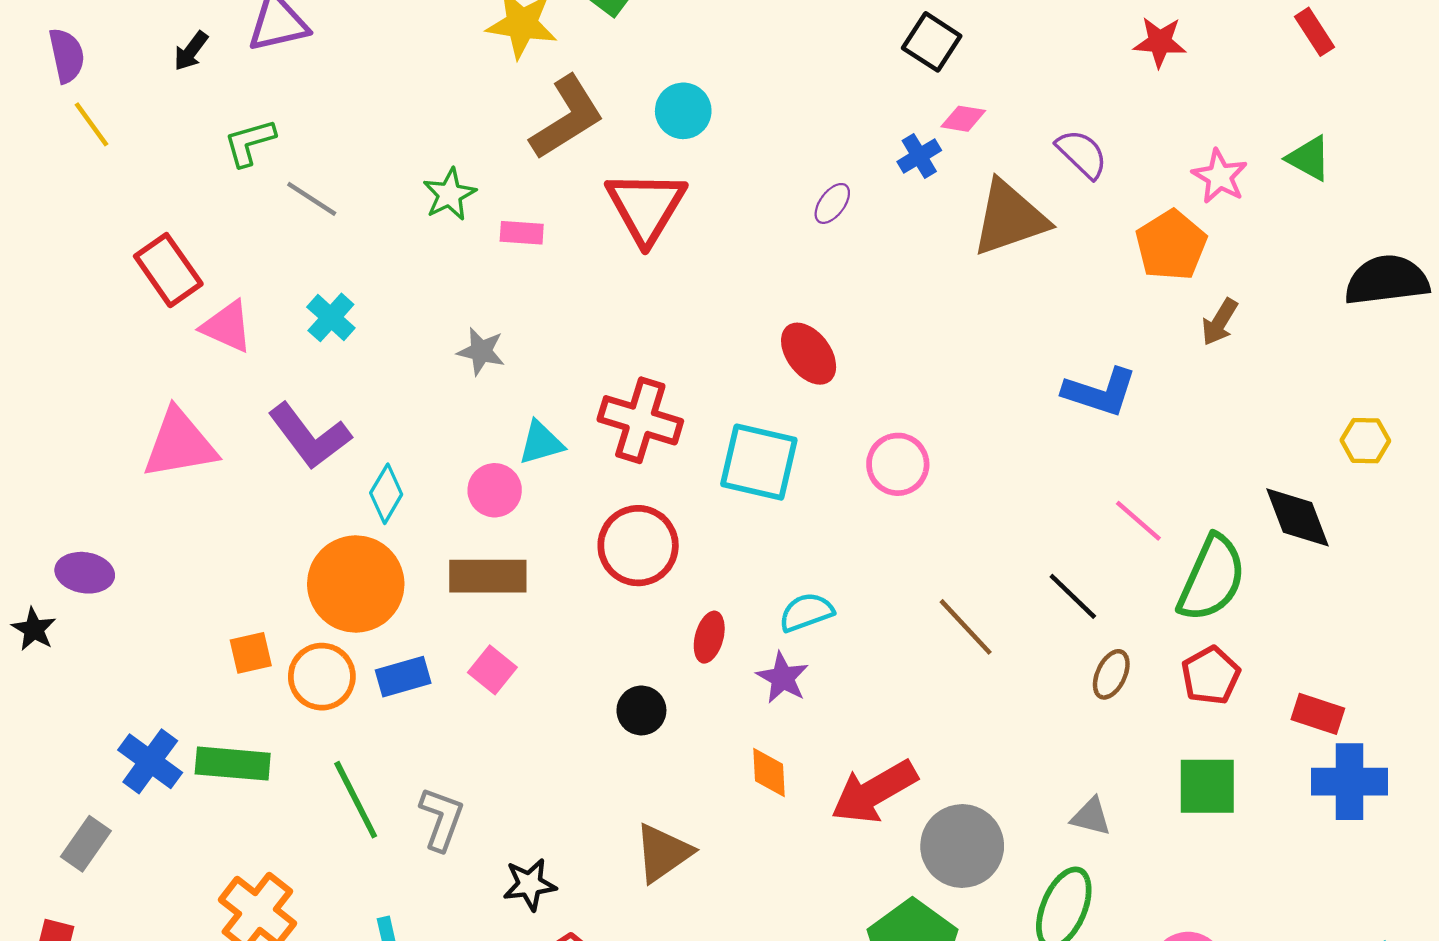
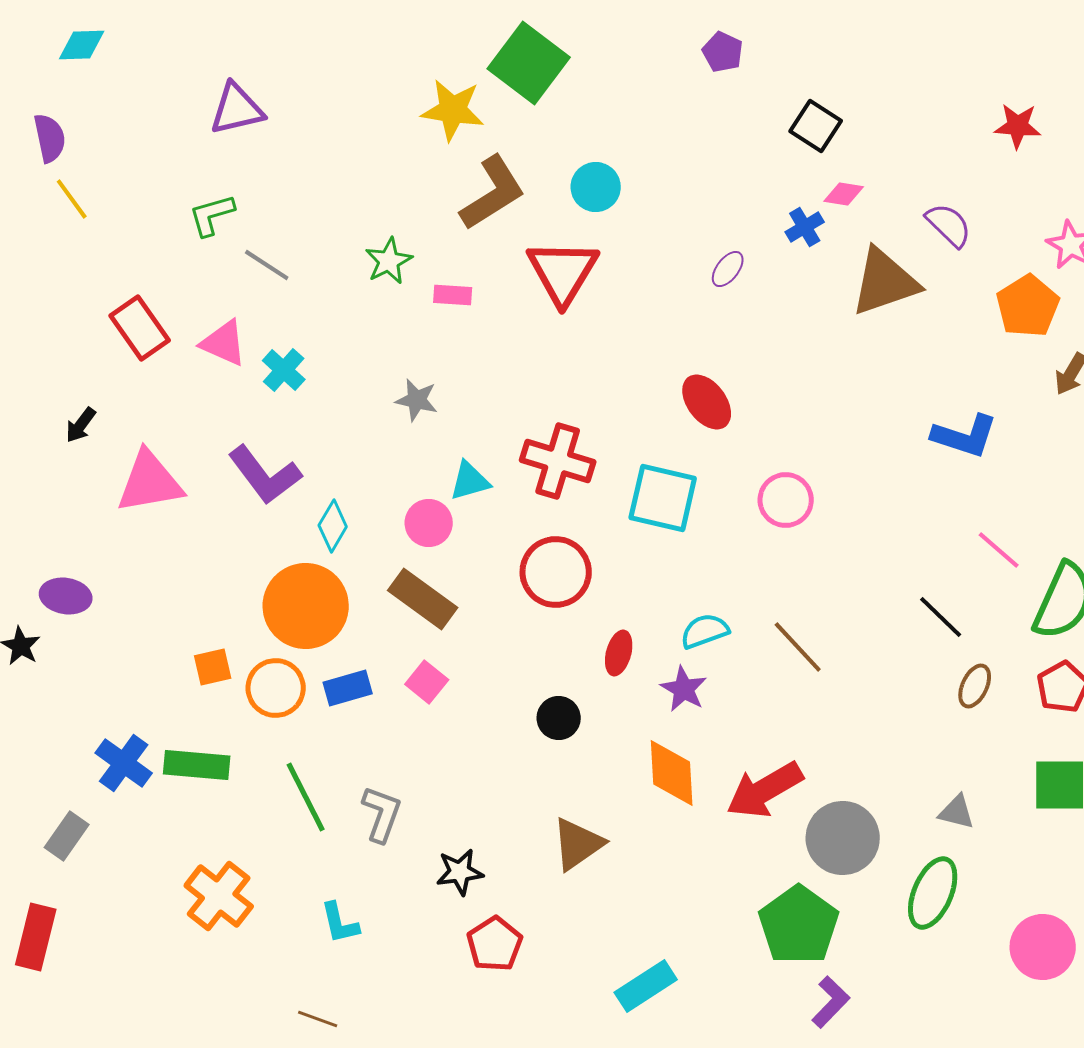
black arrow: (191, 51) -> (81, 425), moved
pink triangle: (227, 327) -> (224, 343), moved
brown rectangle: (488, 576) -> (423, 599), turned 36
brown line: (966, 627) -> (798, 647), moved
orange diamond: (769, 773) -> (672, 773), size x1.5

